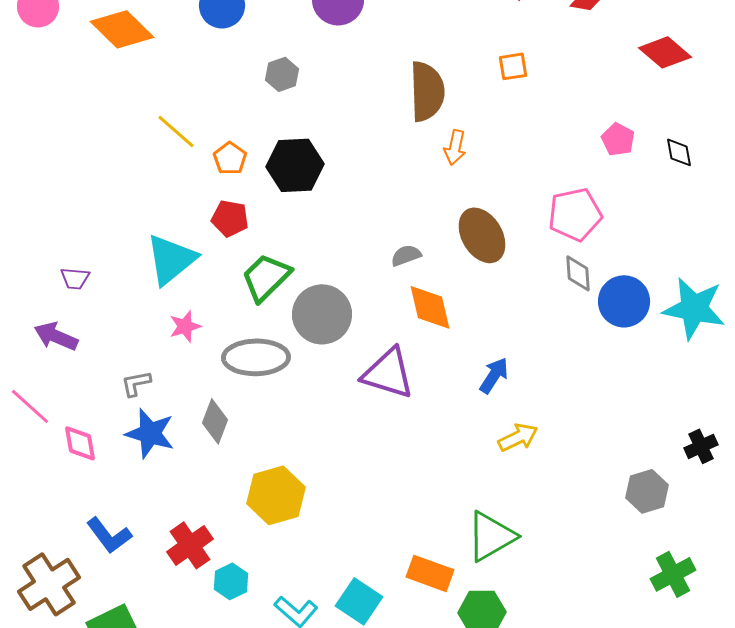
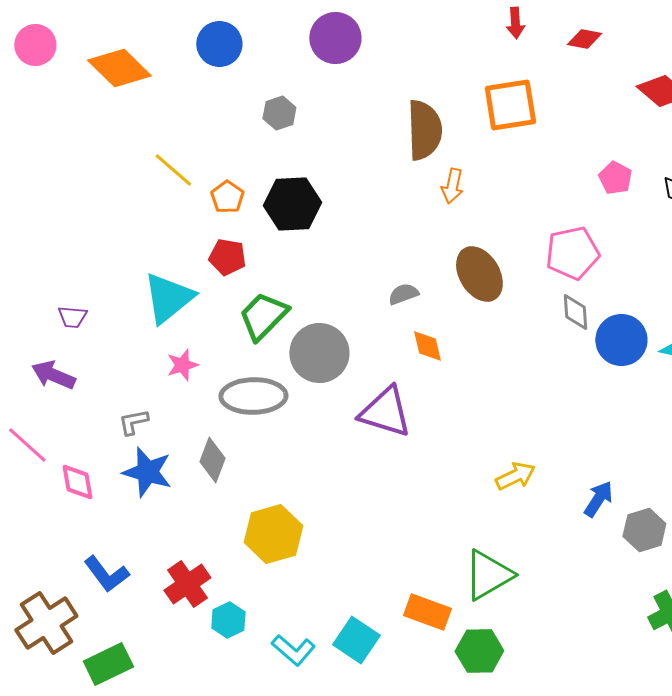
orange square: (513, 66) -> (510, 105), size x1.8
orange diamond: (430, 307) -> (427, 346), size x0.7
blue arrow: (494, 375) -> (598, 499), moved

